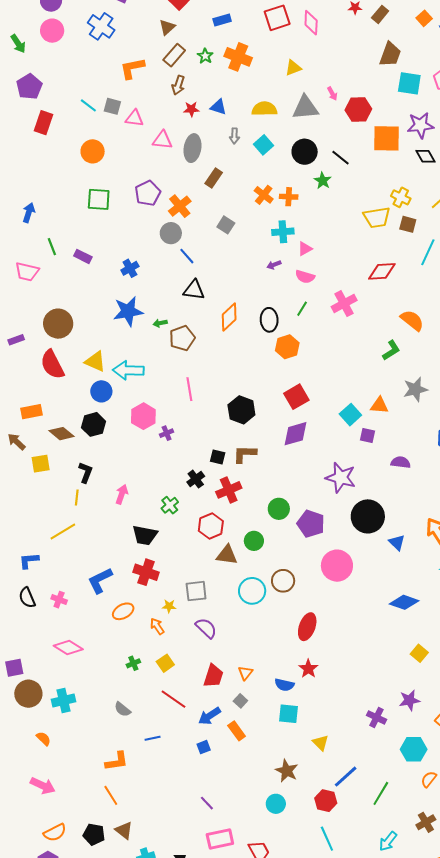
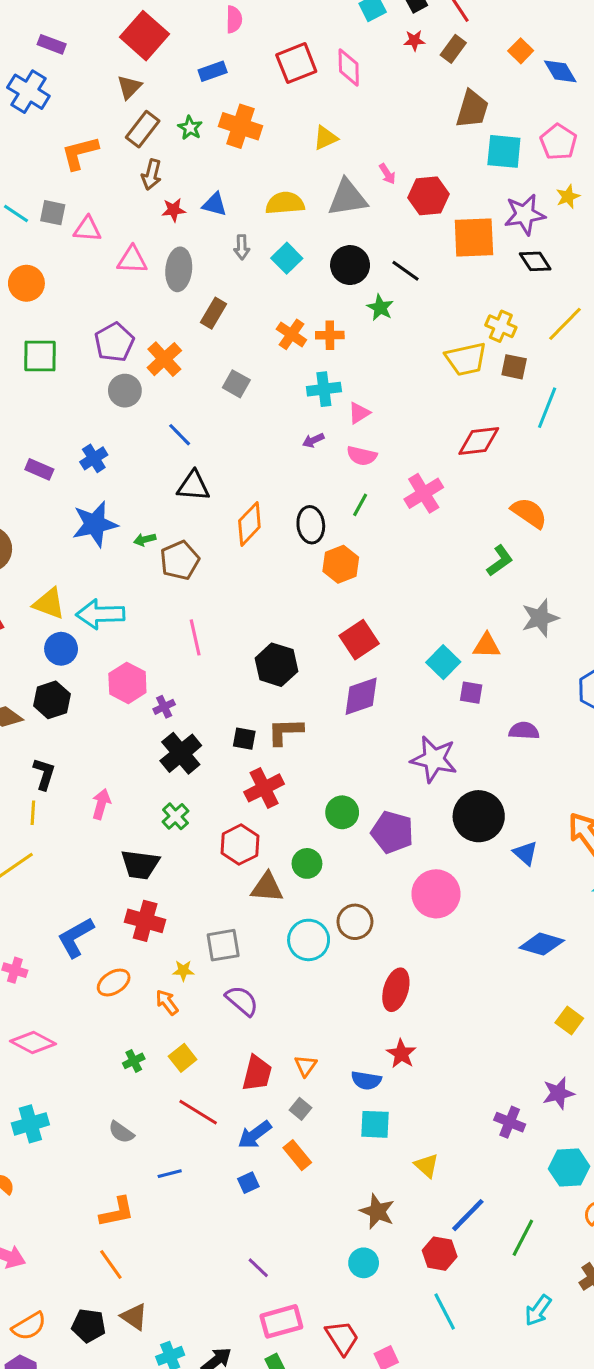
gray circle: (171, 233) -> (125, 391), moved
purple rectangle: (83, 256) -> (39, 469), moved
black cross: (196, 479) -> (181, 753), moved, size x1.5

